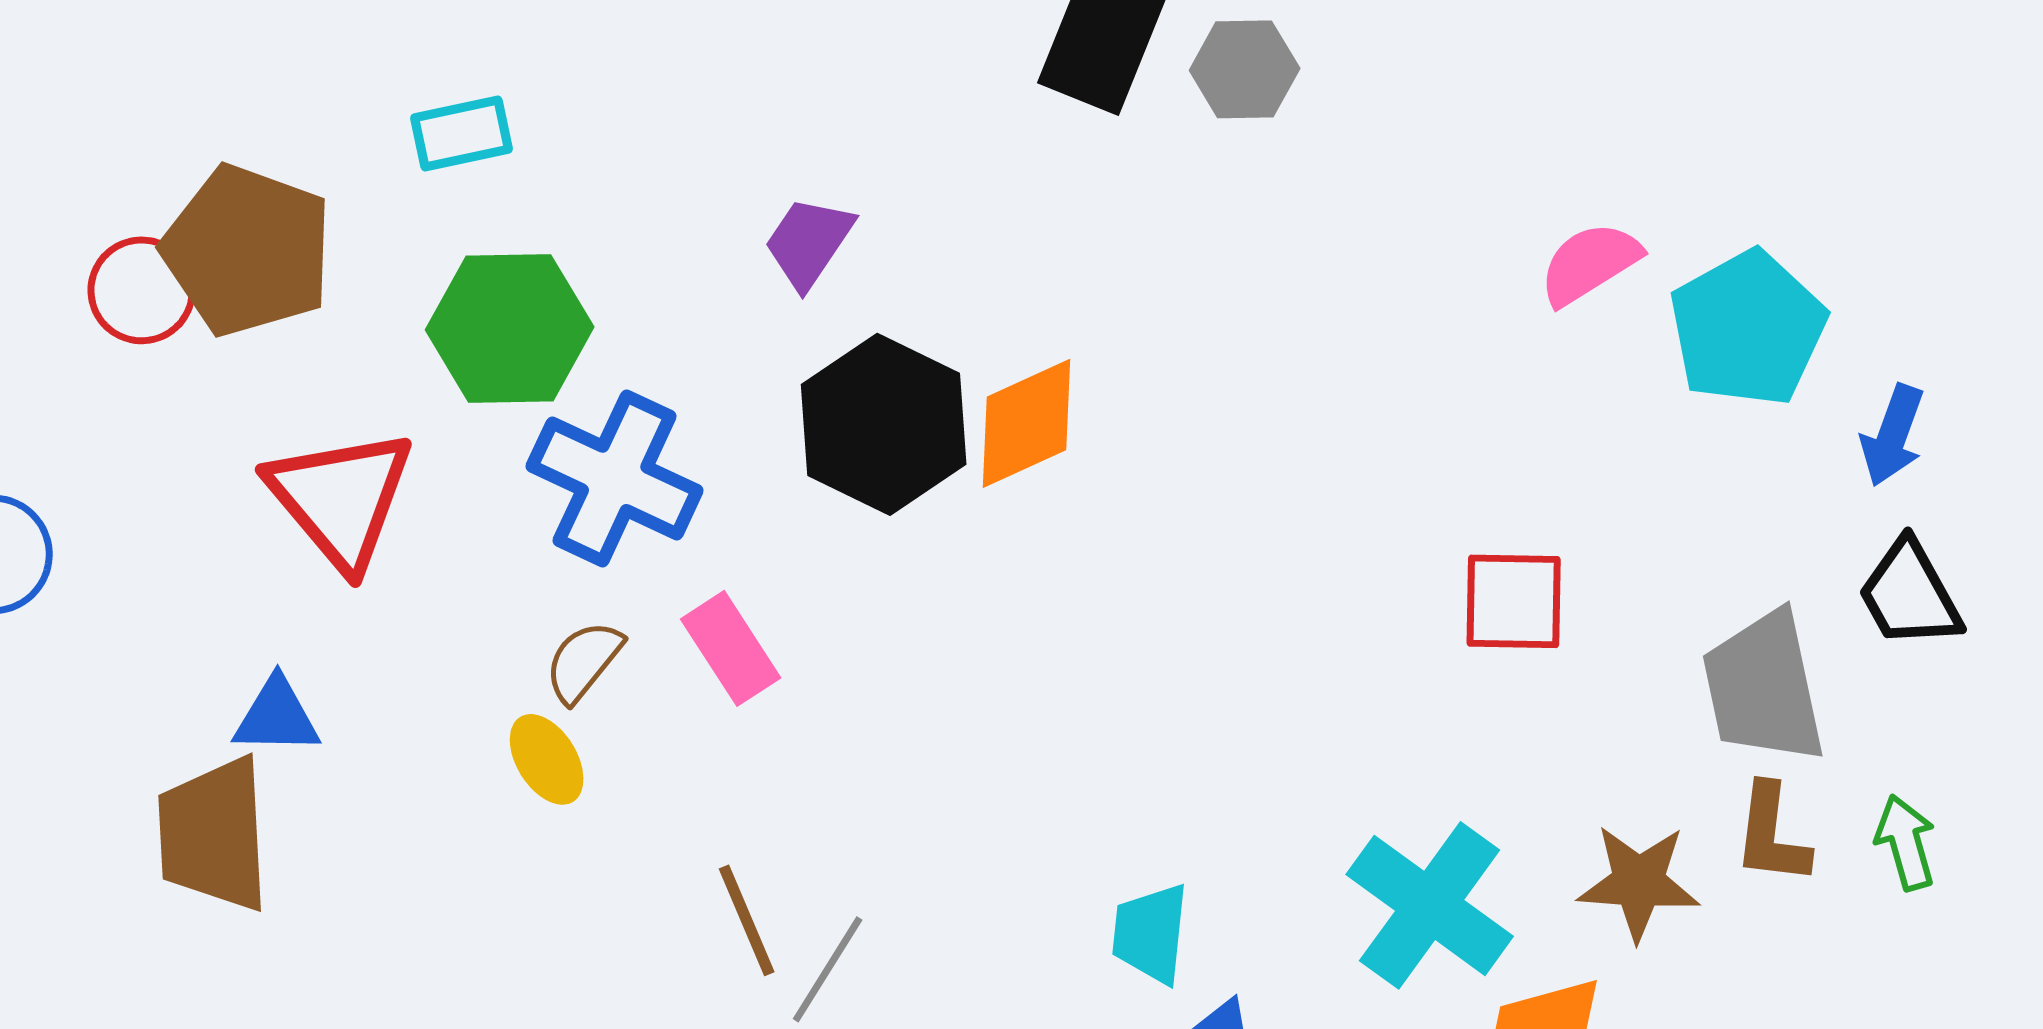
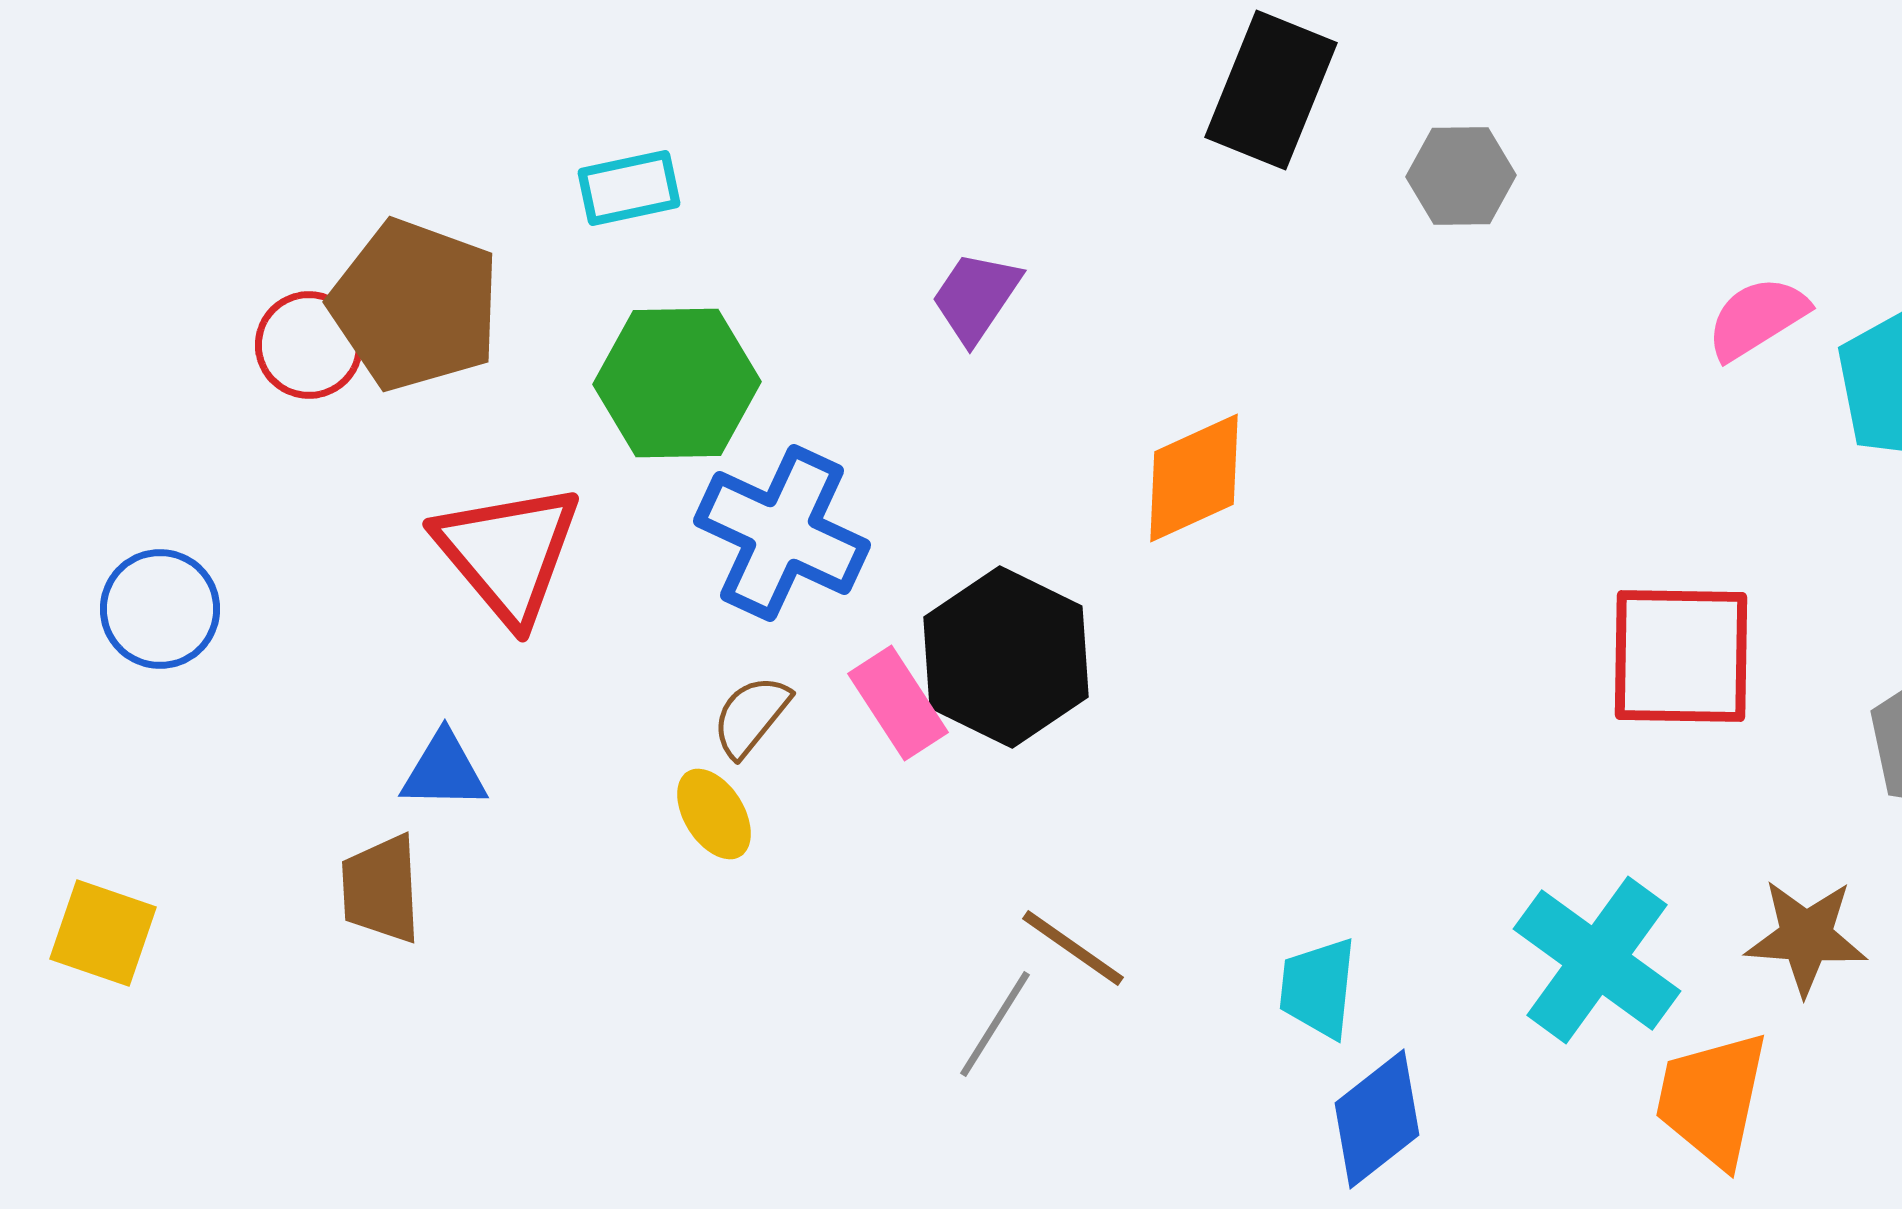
gray hexagon: (1245, 69) -> (1461, 176), moved
black hexagon: (884, 424) -> (1006, 657), moved
red square: (1514, 601) -> (1681, 656), size x1.4
brown trapezoid: (214, 834) -> (381, 889), size x0.7
brown line: (747, 920) -> (1073, 948), moved, turned -32

